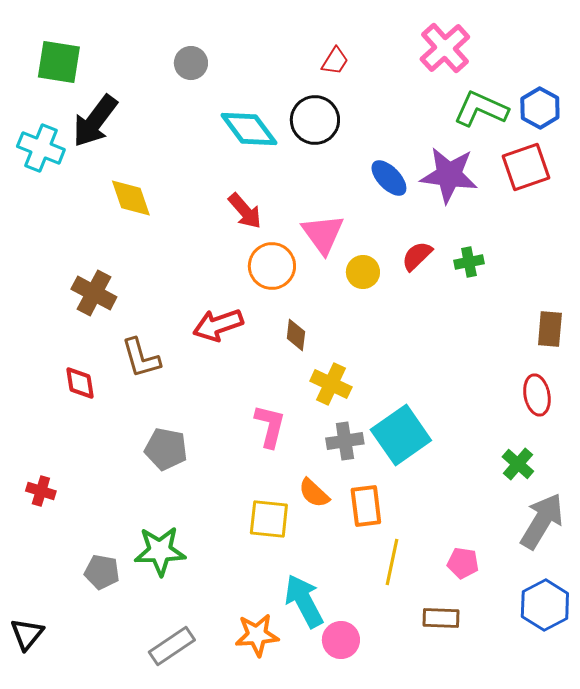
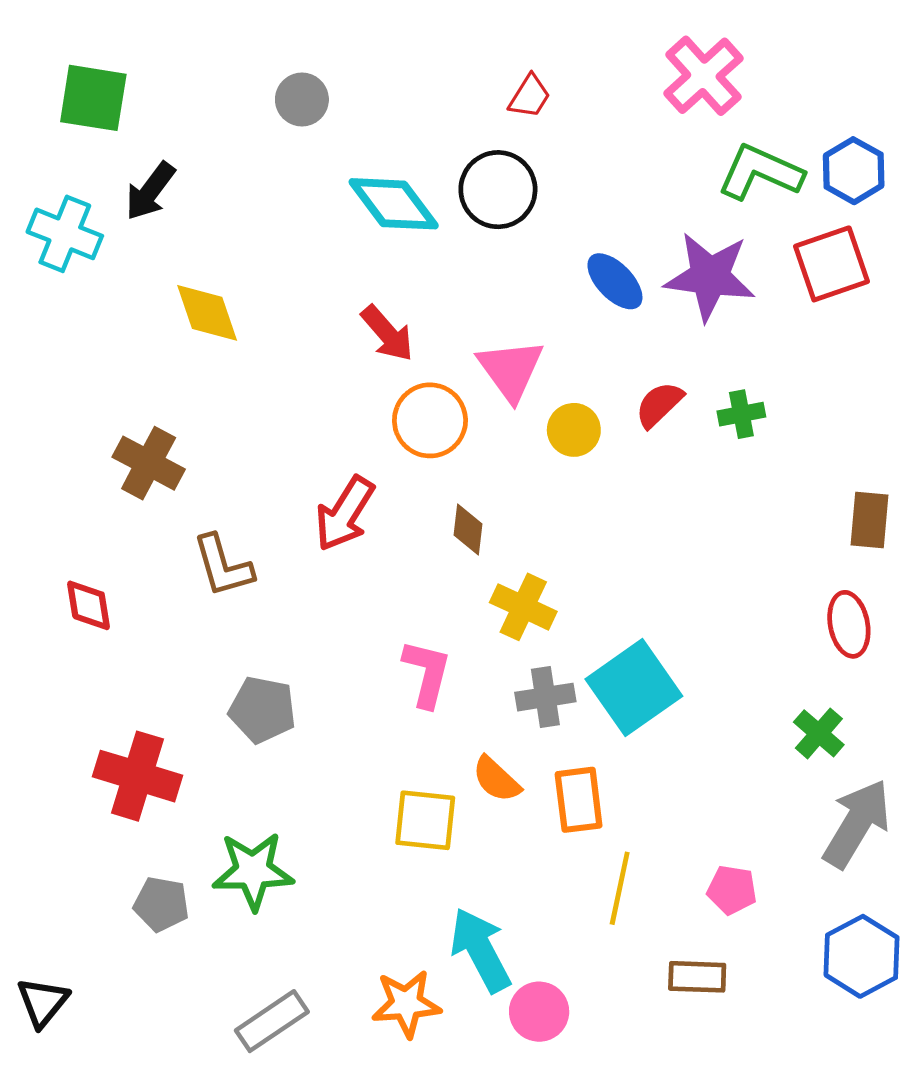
black arrow: (95, 121) -> (150, 191), size x0.7
red arrow: (218, 325) -> (345, 514), turned -39
red diamond: (80, 383) -> (89, 605), moved
red cross: (41, 491) -> (138, 776), moved, size x1.8

